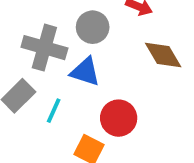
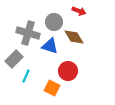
brown diamond: (163, 55) -> (74, 37), moved
cyan line: (54, 111) -> (26, 76), moved

